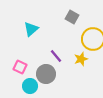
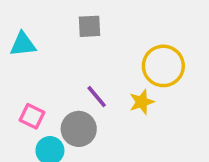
gray square: (72, 17) -> (90, 26), moved, turned -32
cyan triangle: (31, 29) -> (23, 44), moved, turned 35

